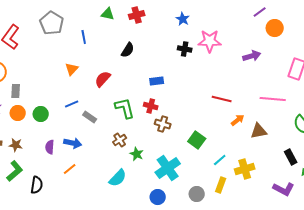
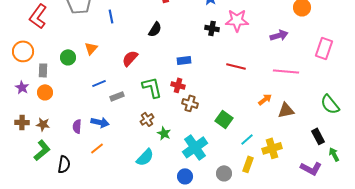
orange triangle: (72, 69) -> (91, 48), moved
red line: (222, 99) -> (236, 66), moved
pink line: (273, 99) -> (286, 71), moved
green circle: (41, 114) -> (68, 57), moved
gray rectangle: (90, 117) -> (117, 96), turned -56

